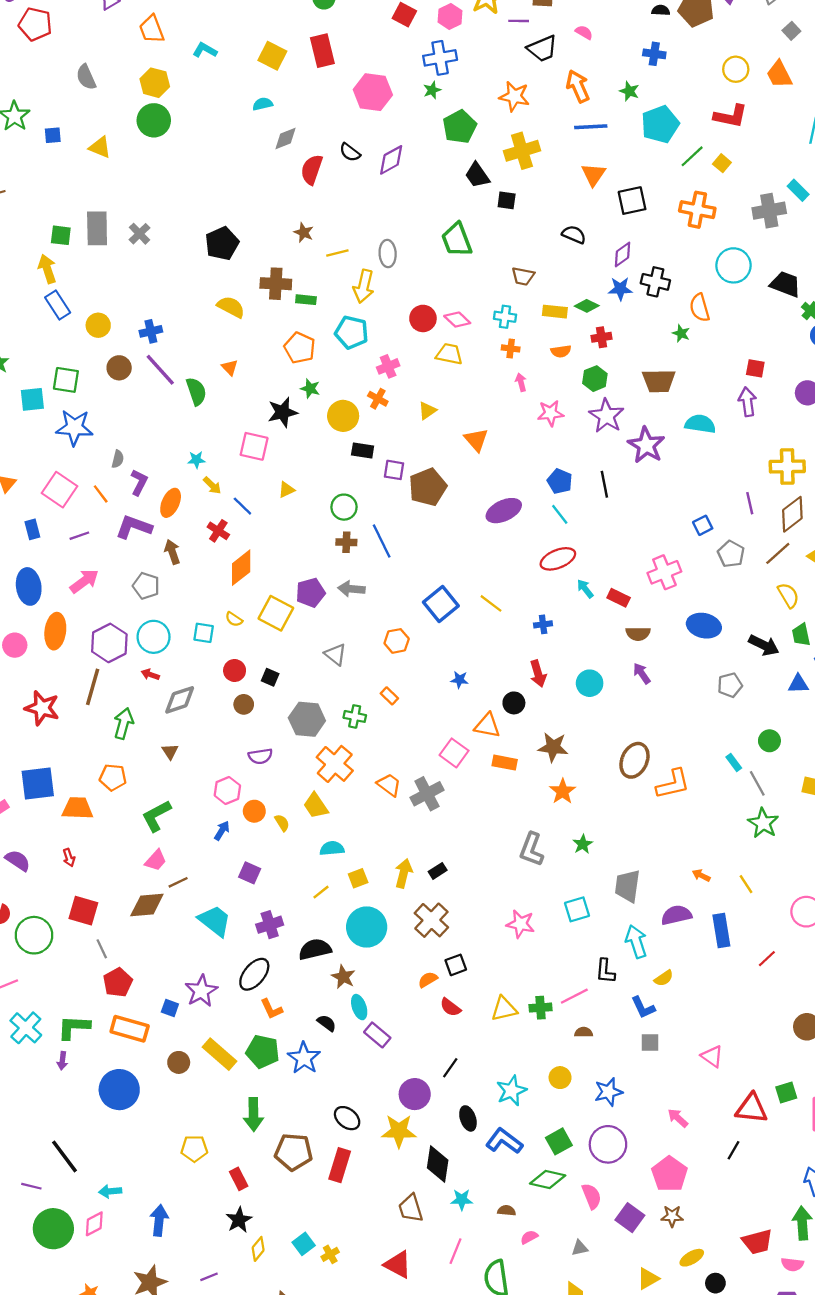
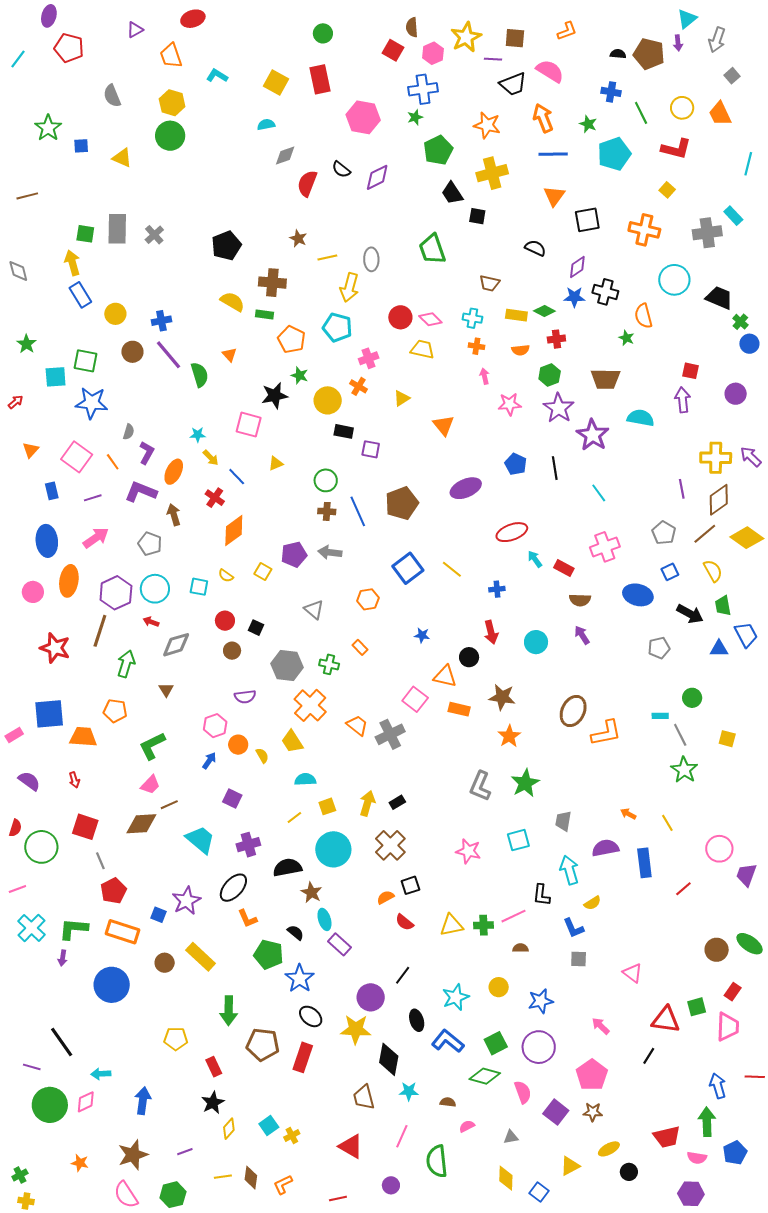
pink semicircle: (584, 32) -> (550, 71), size x1.8
green line: (692, 156) -> (641, 113), moved, turned -75
green rectangle: (306, 300) -> (264, 315), moved
brown pentagon: (428, 487) -> (402, 503), moved
cyan line: (560, 514) -> (599, 493), moved
blue square: (703, 525) -> (670, 572), moved
yellow square: (276, 613) -> (263, 572), size x0.6
cyan rectangle: (734, 763) -> (660, 716), turned -56
green star: (583, 844) -> (525, 783), size x1.6
gray trapezoid: (627, 886) -> (563, 821), size x0.7
green pentagon: (263, 1051) -> (269, 955), moved
blue star: (304, 1058) -> (300, 978), moved

